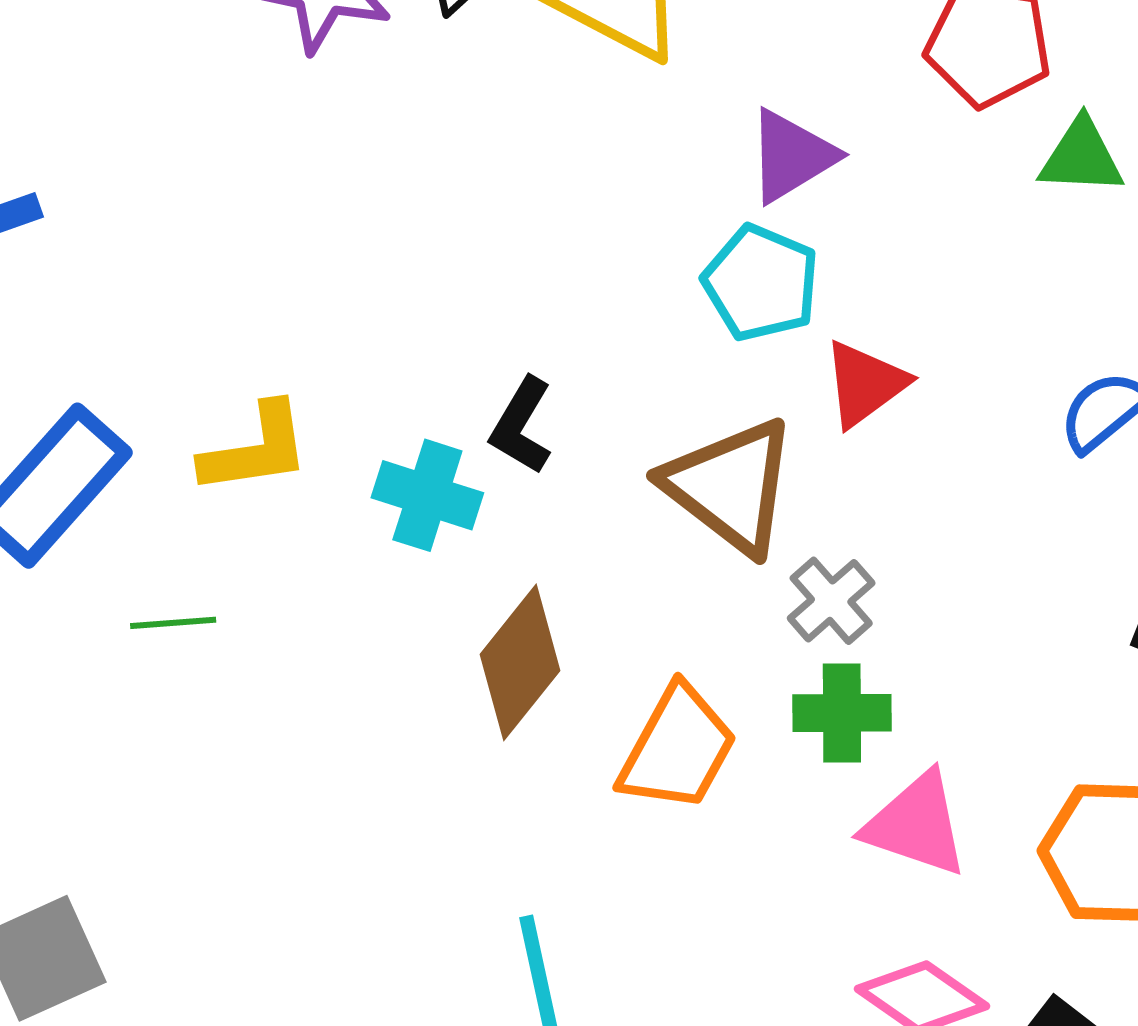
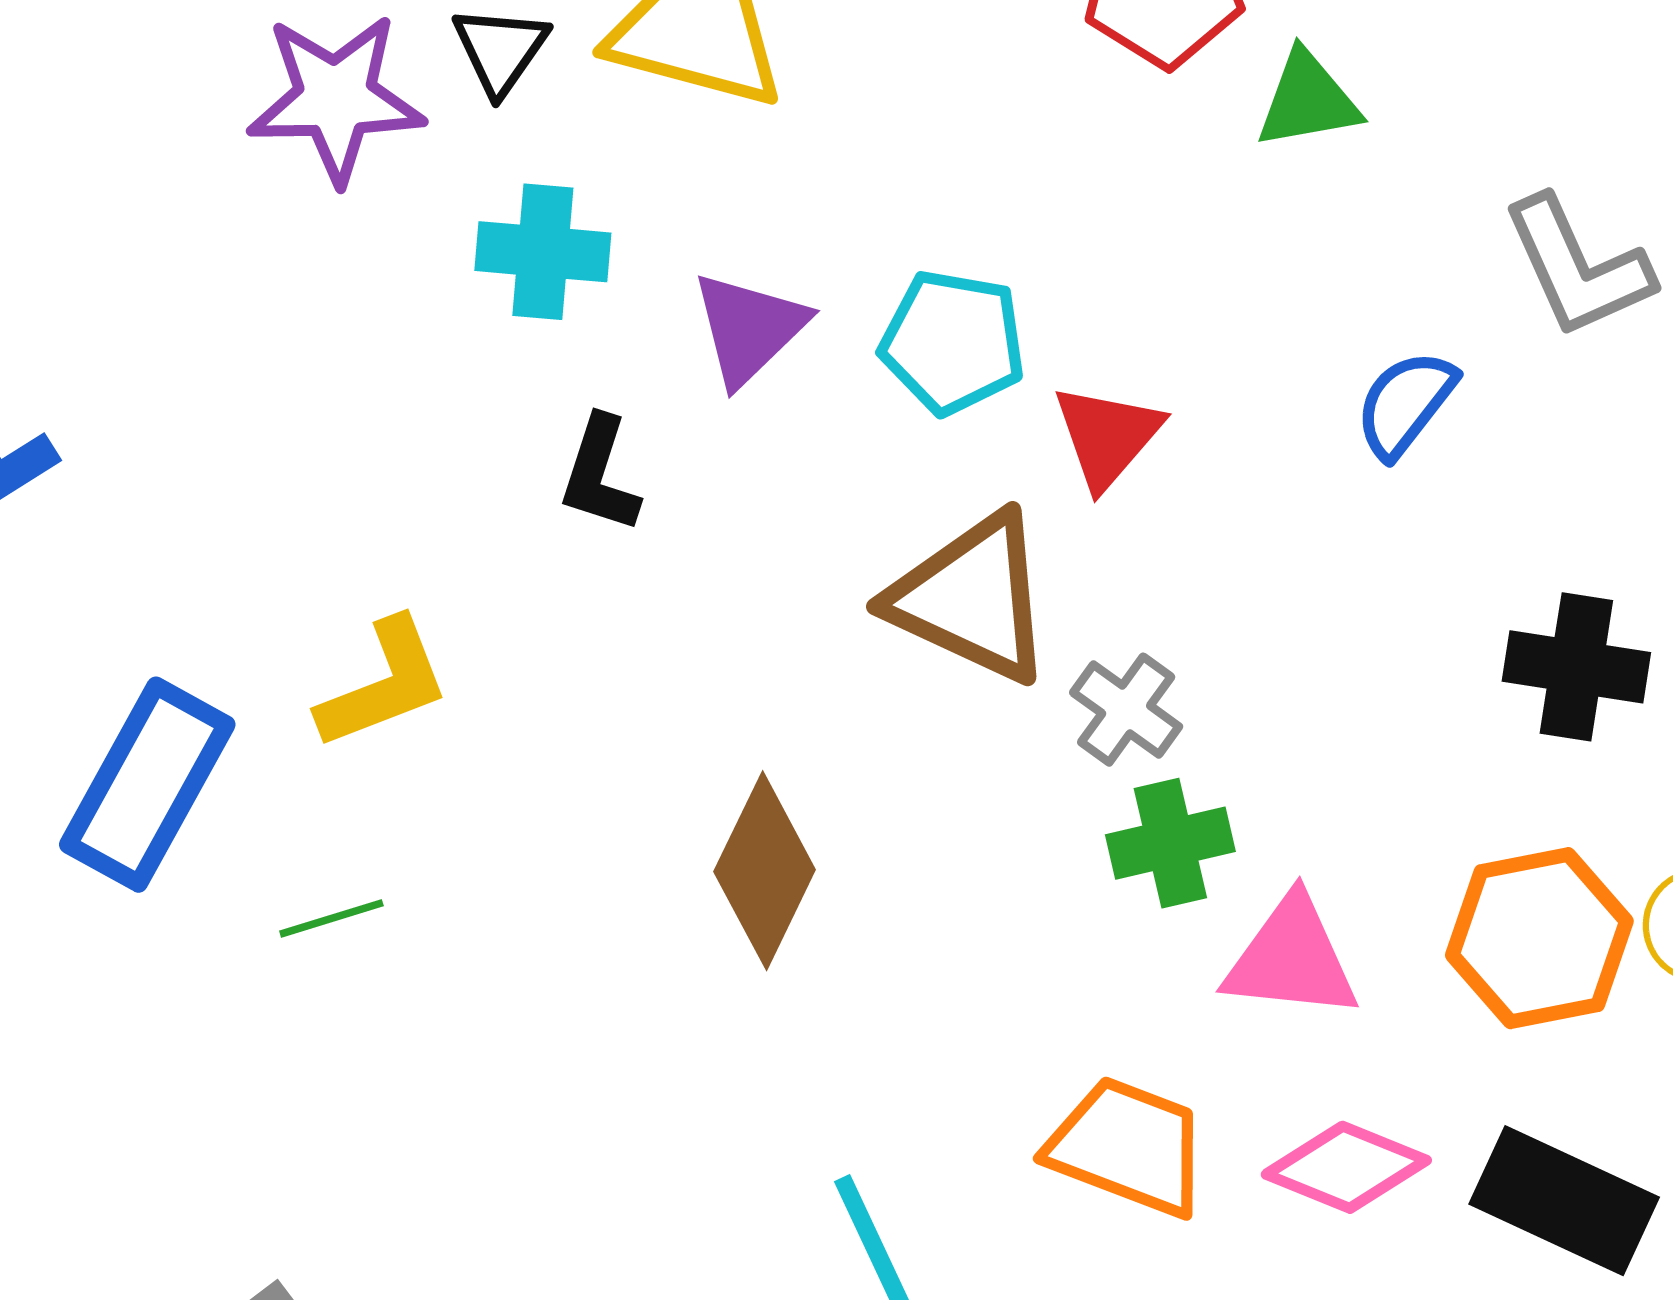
purple triangle: (791, 156) -> (749, 328), moved
black L-shape: (521, 426) -> (600, 474), moved
cyan cross: (427, 495) -> (543, 252), moved
orange trapezoid: (678, 749) -> (1128, 1147), moved, turned -85

